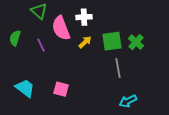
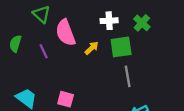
white cross: (84, 17) -> (109, 21), moved
green cross: (136, 42) -> (142, 23), moved

